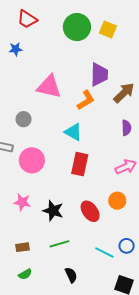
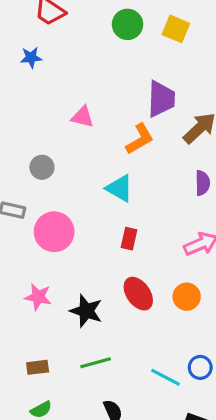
green circle: (77, 27) -> (128, 24), size x0.7
pink triangle: (49, 87) -> (83, 117), size x0.6
red rectangle: (80, 164) -> (129, 239), size x0.6
red ellipse: (90, 211) -> (138, 294), moved

